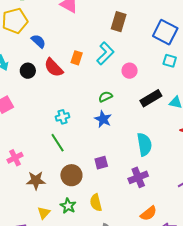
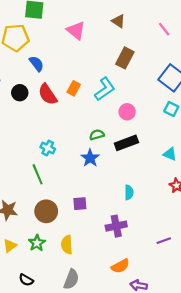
black rectangle: (151, 98) -> (126, 143), moved
cyan cross: (63, 117) -> (48, 148), turned 32
cyan semicircle: (144, 144) -> (129, 192), size x0.6

